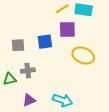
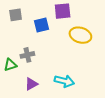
gray square: (18, 45) -> (16, 15), moved

